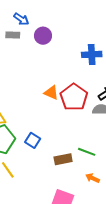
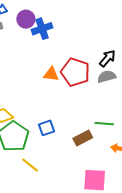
blue cross: (92, 54) -> (42, 29), moved
blue square: (33, 140) -> (46, 128), turned -35

